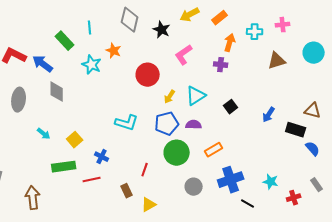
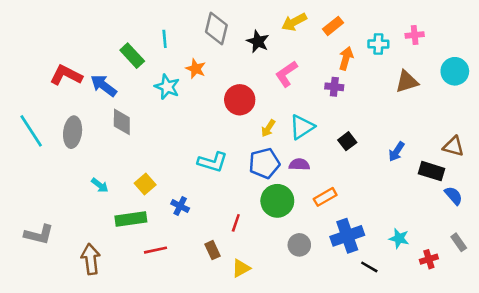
cyan arrow: (44, 134) -> (100, 185), moved
red line: (92, 180) -> (155, 250), moved

